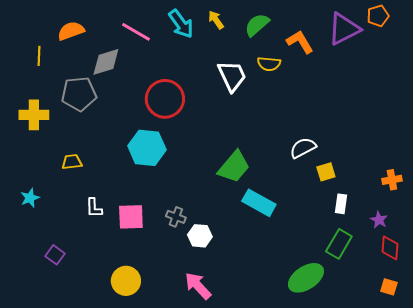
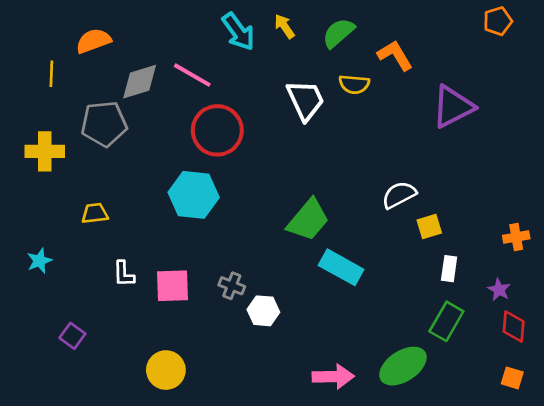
purple triangle: (344, 29) -> (453, 107), moved
pink line: (136, 32) -> (192, 75), moved
pink arrow: (198, 286) -> (333, 377), moved, turned 132

